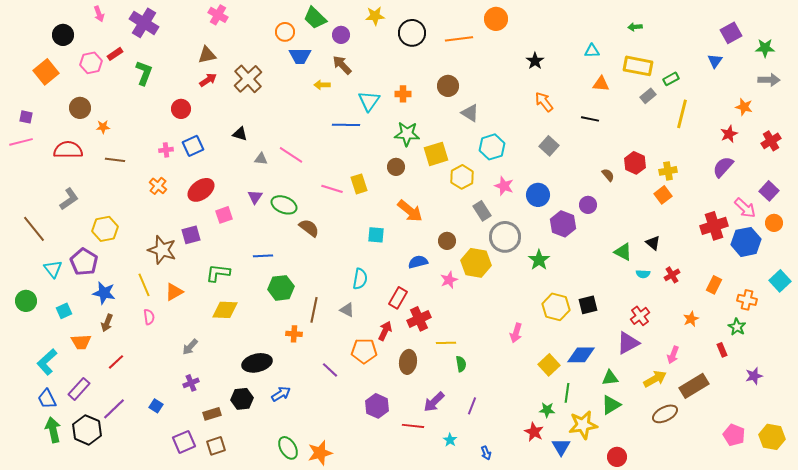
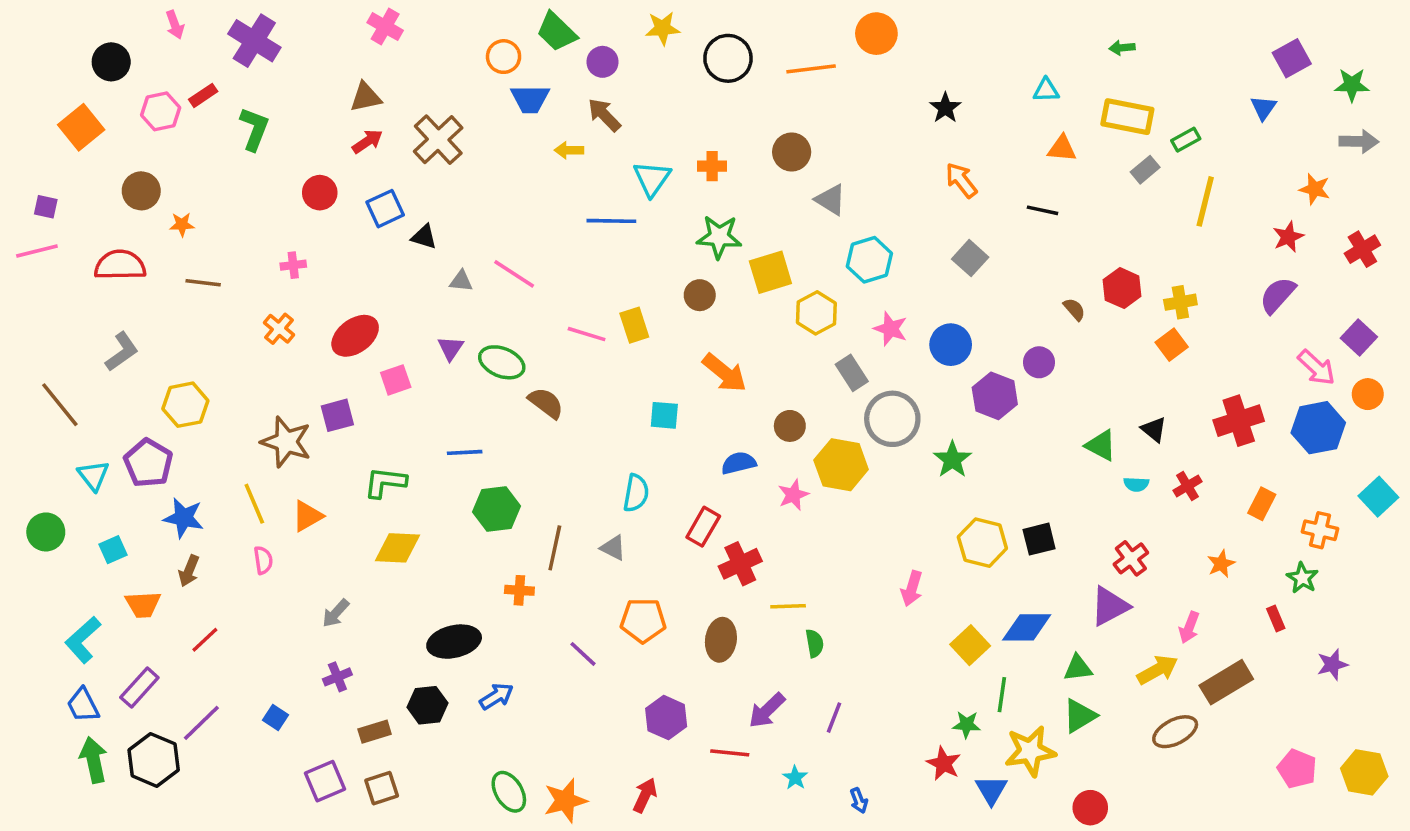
blue square: (193, 146) -> (385, 209), moved
red cross: (714, 226) -> (1239, 421), moved
red arrow: (385, 331) -> (645, 795), moved

